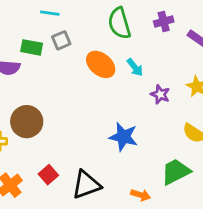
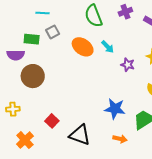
brown circle: (27, 122) -> (33, 76), moved
blue star: (123, 137) -> (115, 109), moved
red square: (48, 175) -> (52, 121), moved
black triangle: (86, 185) -> (80, 135), turned 45

